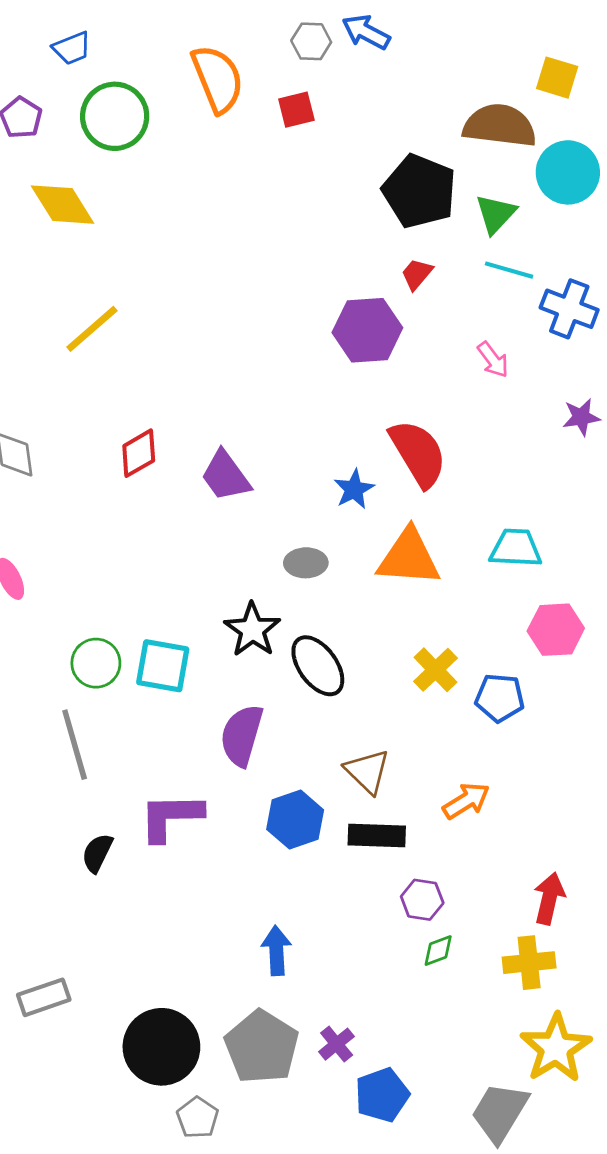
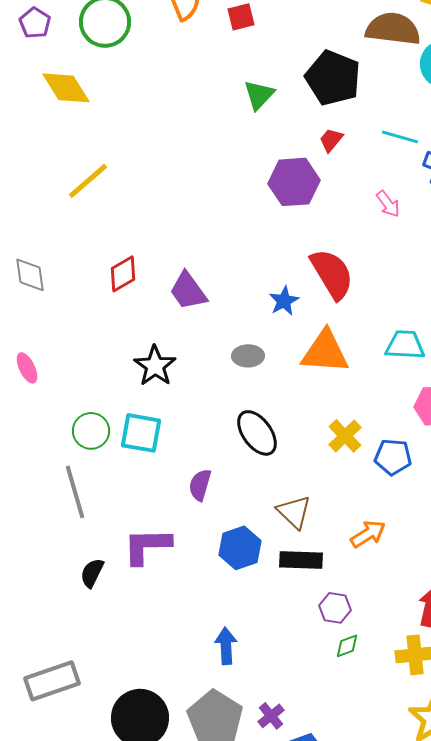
green triangle: (496, 214) -> (259, 95), moved
black star: (252, 630) -> (155, 366), moved
purple semicircle: (242, 735) -> (200, 485), size x0.7
gray rectangle: (44, 997) -> (52, 681), size x1.4

